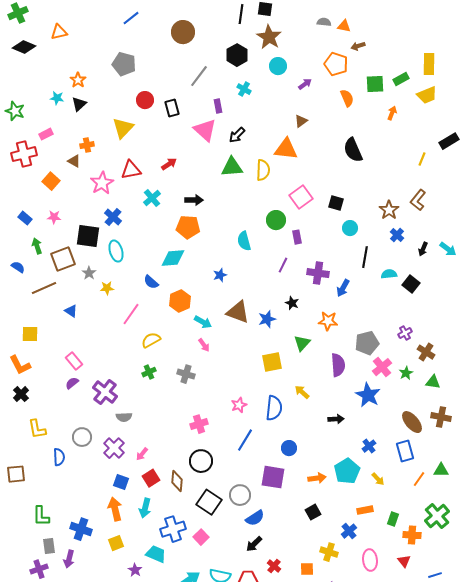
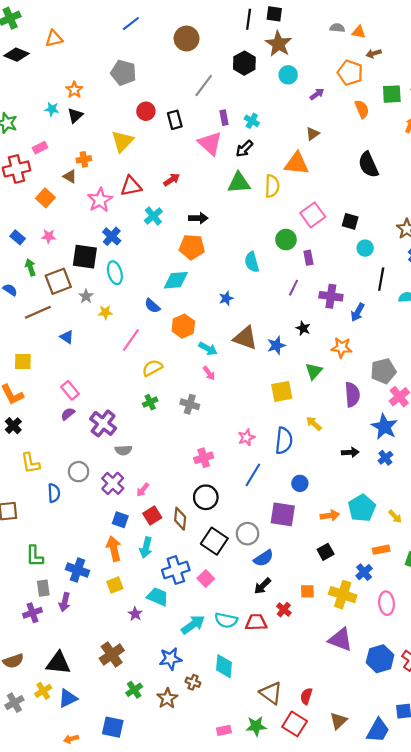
cyan cross: (244, 89) -> (252, 121), moved
blue cross: (369, 446) -> (385, 458), moved
yellow cross: (329, 552) -> (343, 595), size x1.4
orange square: (307, 569) -> (307, 591), moved

